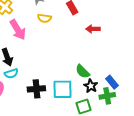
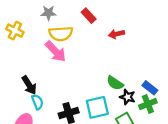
yellow semicircle: (44, 18) -> (61, 34), size x1.5
pink arrow: (18, 30) -> (56, 51), moved
cyan semicircle: (11, 73) -> (37, 102), turned -80

